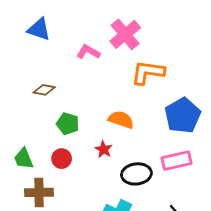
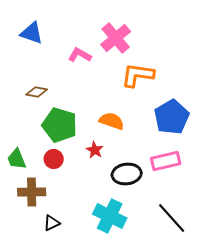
green pentagon: (68, 124) -> (60, 125), size x1.6

